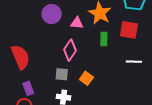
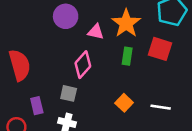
white line: (134, 62) -> (161, 107), moved
orange square: (86, 78) -> (124, 103), moved
purple rectangle: (28, 88) -> (37, 106), moved

